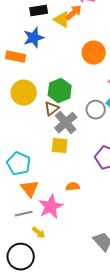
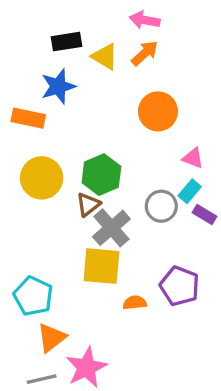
orange arrow: (74, 13) -> (145, 53), moved
yellow square: (60, 146) -> (101, 266), size x1.4
orange semicircle: (73, 187) -> (135, 303), moved
orange triangle: (30, 189) -> (52, 338), turned 30

